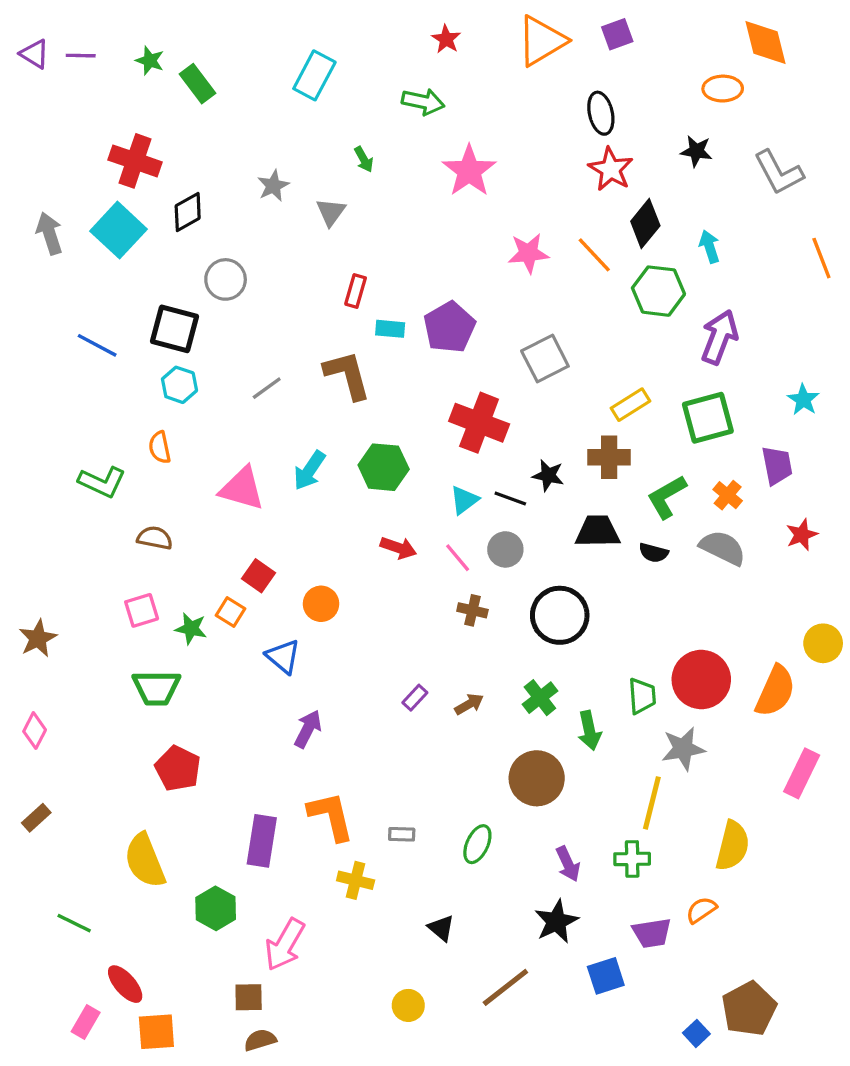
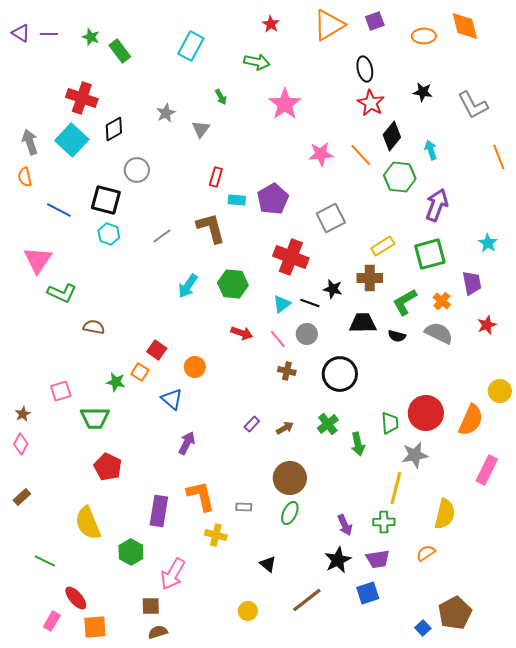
orange ellipse: (723, 89) -> (424, 36), moved
orange semicircle: (160, 447) -> (25, 177), moved
pink triangle: (242, 489) -> (38, 260), moved, turned 48
pink square: (142, 610) -> (61, 391), moved
brown star: (38, 638) -> (23, 414), moved, size x0.7
brown circle: (537, 778) -> (290, 478), moved
purple trapezoid: (652, 933) -> (378, 559), moved

